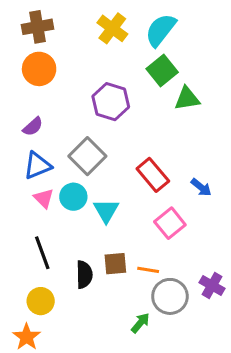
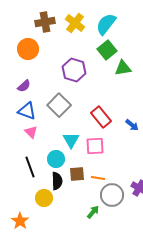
brown cross: (38, 27) -> (45, 22), moved
blue triangle: (38, 166) -> (27, 111), turned 42
cyan circle: (73, 197) -> (56, 159), moved
pink square: (170, 223) -> (95, 146), moved, turned 36
yellow circle: (41, 301) -> (44, 198), moved

